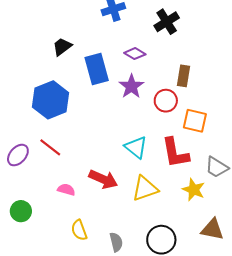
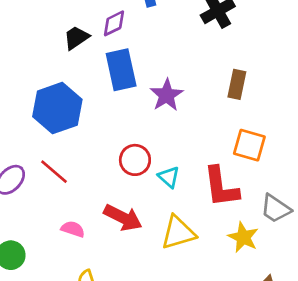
purple diamond: (135, 54) -> (114, 23), moved, turned -60
red circle: (166, 101) -> (135, 160), moved
cyan triangle: (136, 147) -> (169, 177), size x0.7

